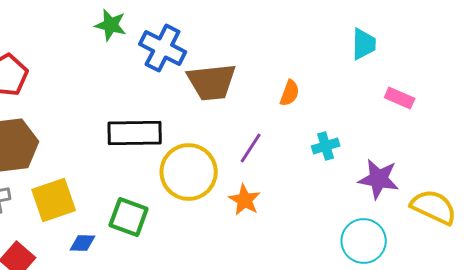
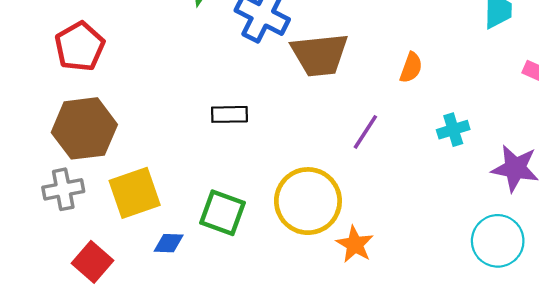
black rectangle: (135, 133) -> (230, 114), size x0.6
yellow circle: (189, 172) -> (308, 201), moved
orange star: (245, 200) -> (355, 244), moved

